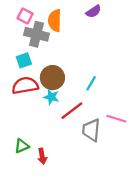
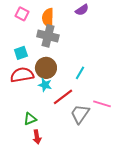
gray cross: (36, 34) -> (48, 36), moved
gray trapezoid: (91, 130) -> (80, 114), turned 30
green triangle: (22, 146) -> (30, 119), moved

